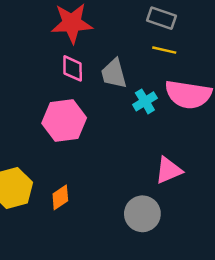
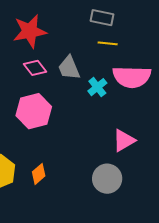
pink diamond: (73, 68) -> (35, 68), turned -30

